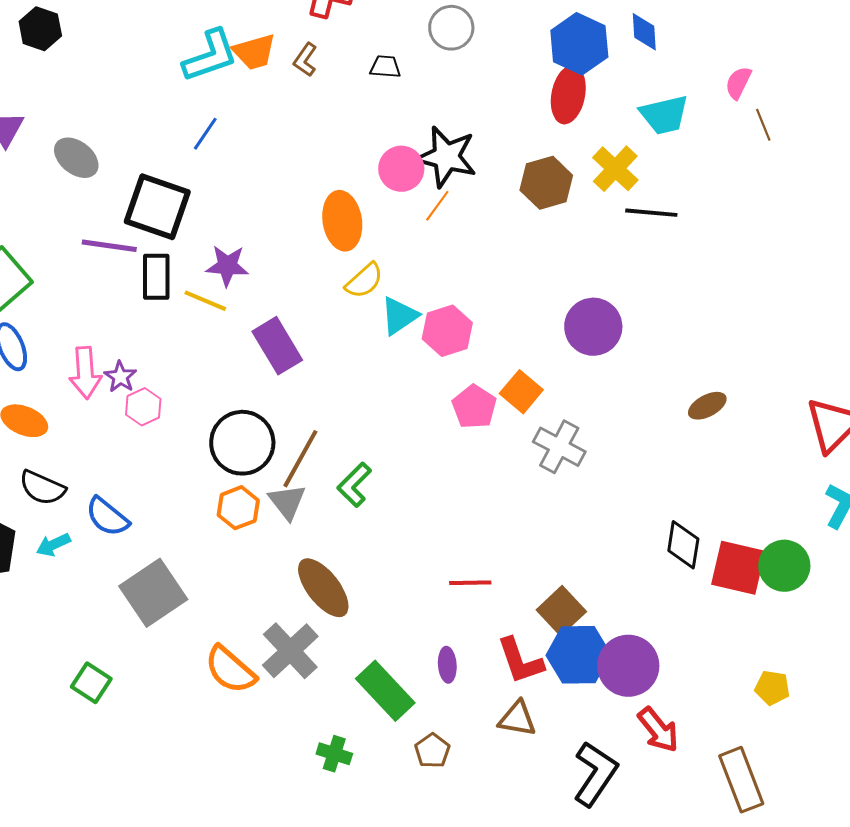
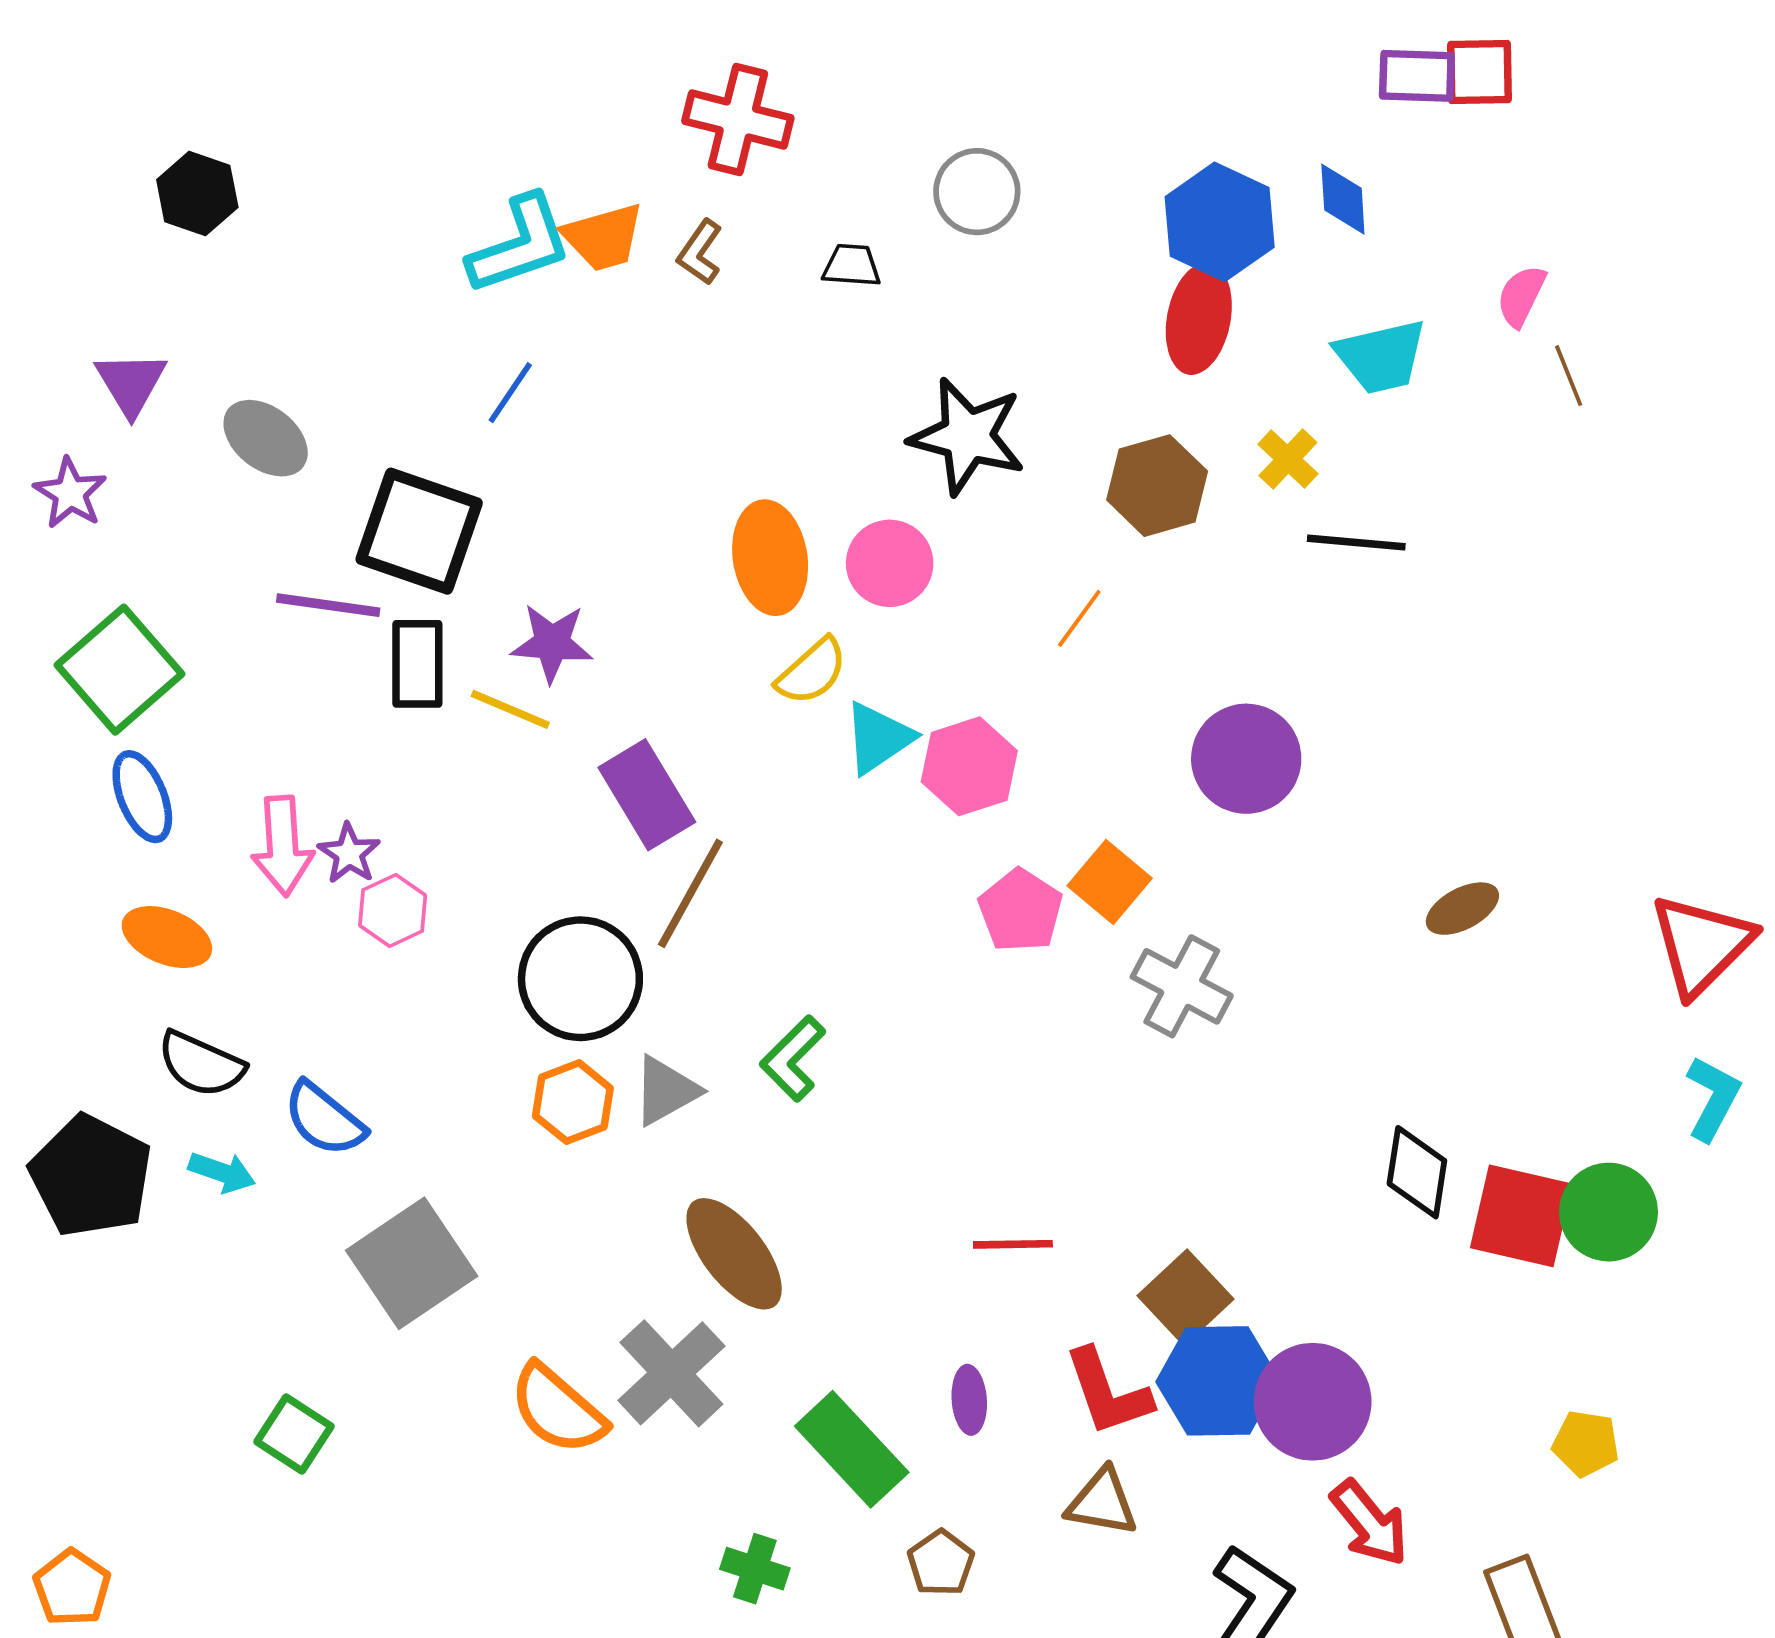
pink circle: (401, 169) -> (890, 563), moved
yellow cross: (615, 169) -> (1288, 459), size x0.7
orange line: (437, 206) -> (1079, 618), moved
brown line: (300, 459) -> (690, 893), moved
gray triangle: (287, 502) -> (666, 1091), turned 39
cyan arrow: (53, 545) -> (222, 1172), turned -136

